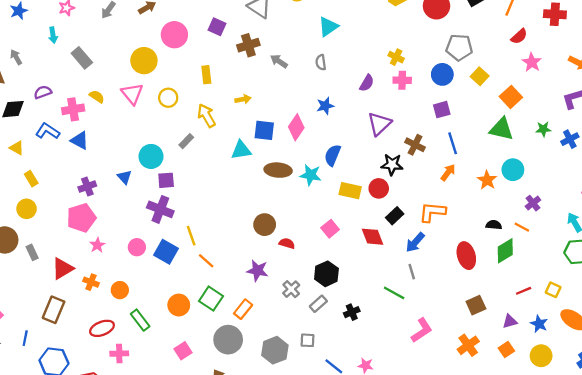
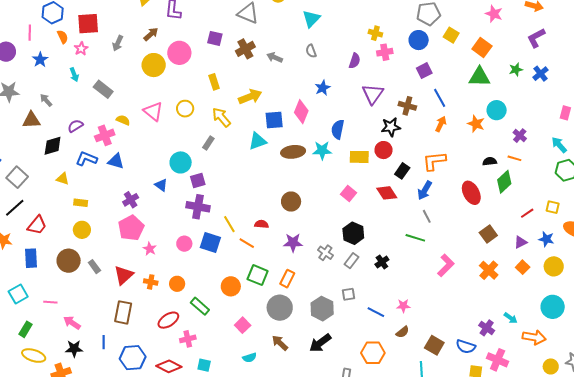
yellow circle: (144, 61) -> (154, 65), moved
yellow arrow: (243, 99) -> (250, 97), size x1.6
yellow rectangle: (31, 179) -> (81, 203), turned -40
red semicircle: (287, 243) -> (262, 224), moved

